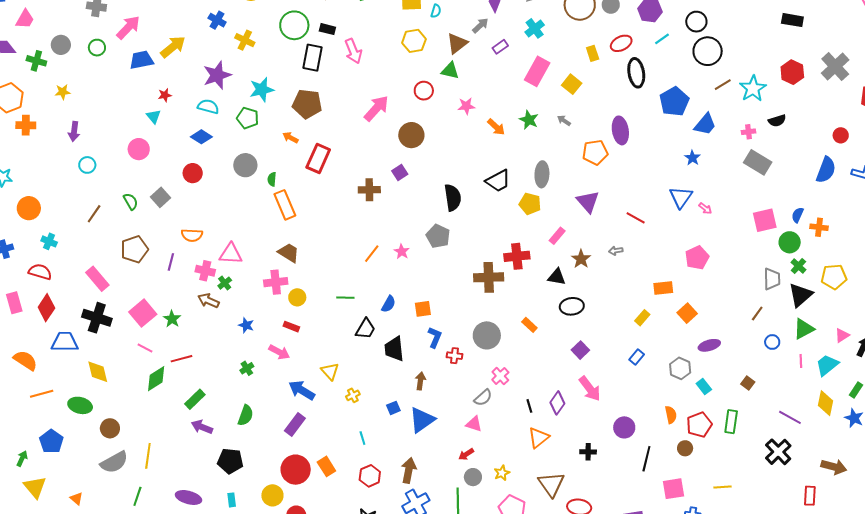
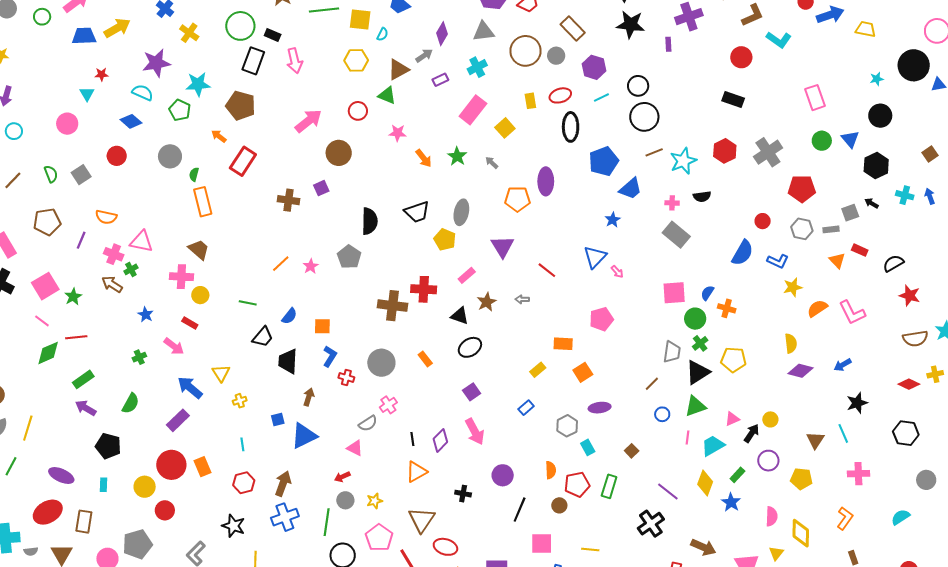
black ellipse: (572, 306) -> (470, 347), turned -35

